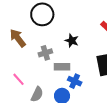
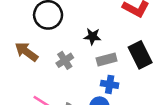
gray rectangle: (62, 67) -> (107, 59), moved

